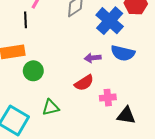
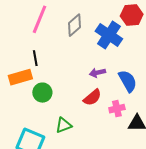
black line: (25, 20) -> (35, 58), moved
blue semicircle: (123, 53) -> (128, 81), moved, turned -125

